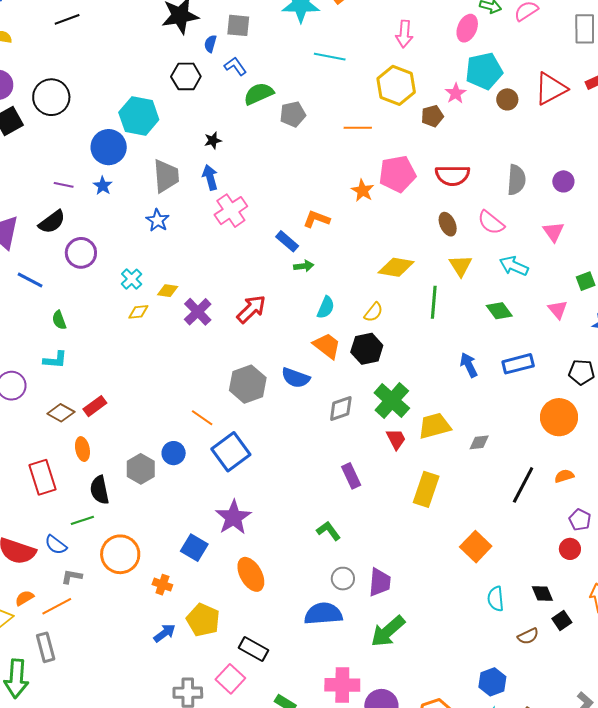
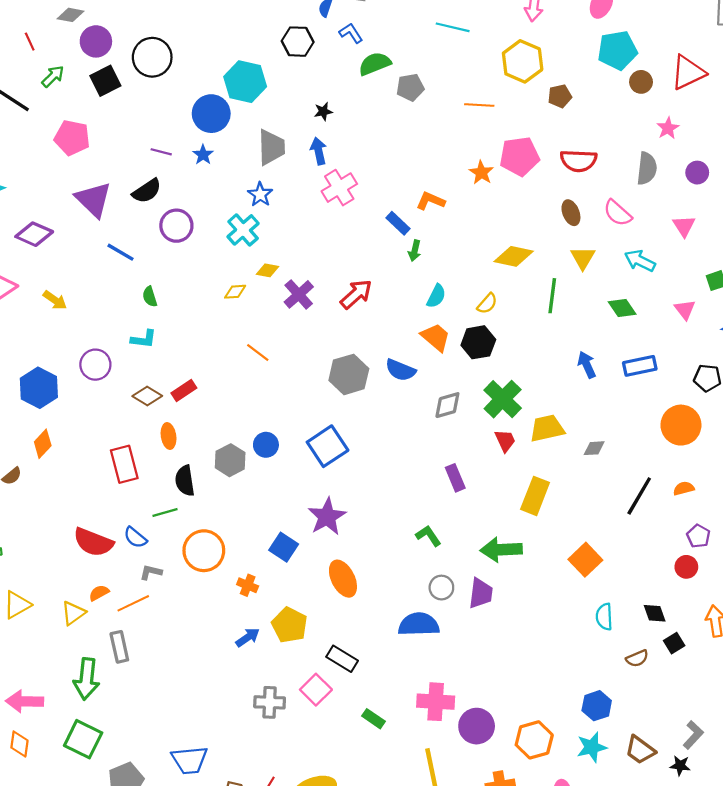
pink star: (456, 93) -> (668, 128), moved
green arrow: (304, 266) -> (415, 251), turned 108
cyan cross: (132, 279) -> (243, 230), moved, size x1.4
orange line: (202, 418) -> (258, 352), moved
green arrow: (388, 631) -> (501, 550), moved, turned 36

